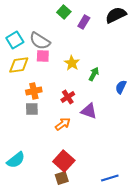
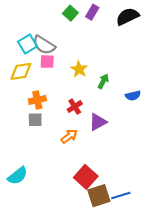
purple rectangle: (84, 22) -> (92, 12), moved
cyan square: (15, 40) -> (27, 44), moved
blue semicircle: (121, 87) -> (133, 96), turned -128
purple triangle: (89, 111) -> (98, 122), turned -48
red square: (64, 161) -> (86, 177), moved
brown square: (62, 178) -> (99, 196), moved, size x1.5

